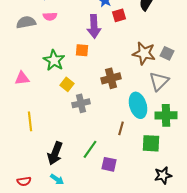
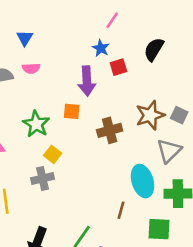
brown star: (144, 53) -> (150, 115), turned -30
brown cross: (111, 78) -> (110, 130), moved
gray cross: (81, 103) -> (42, 178), moved

